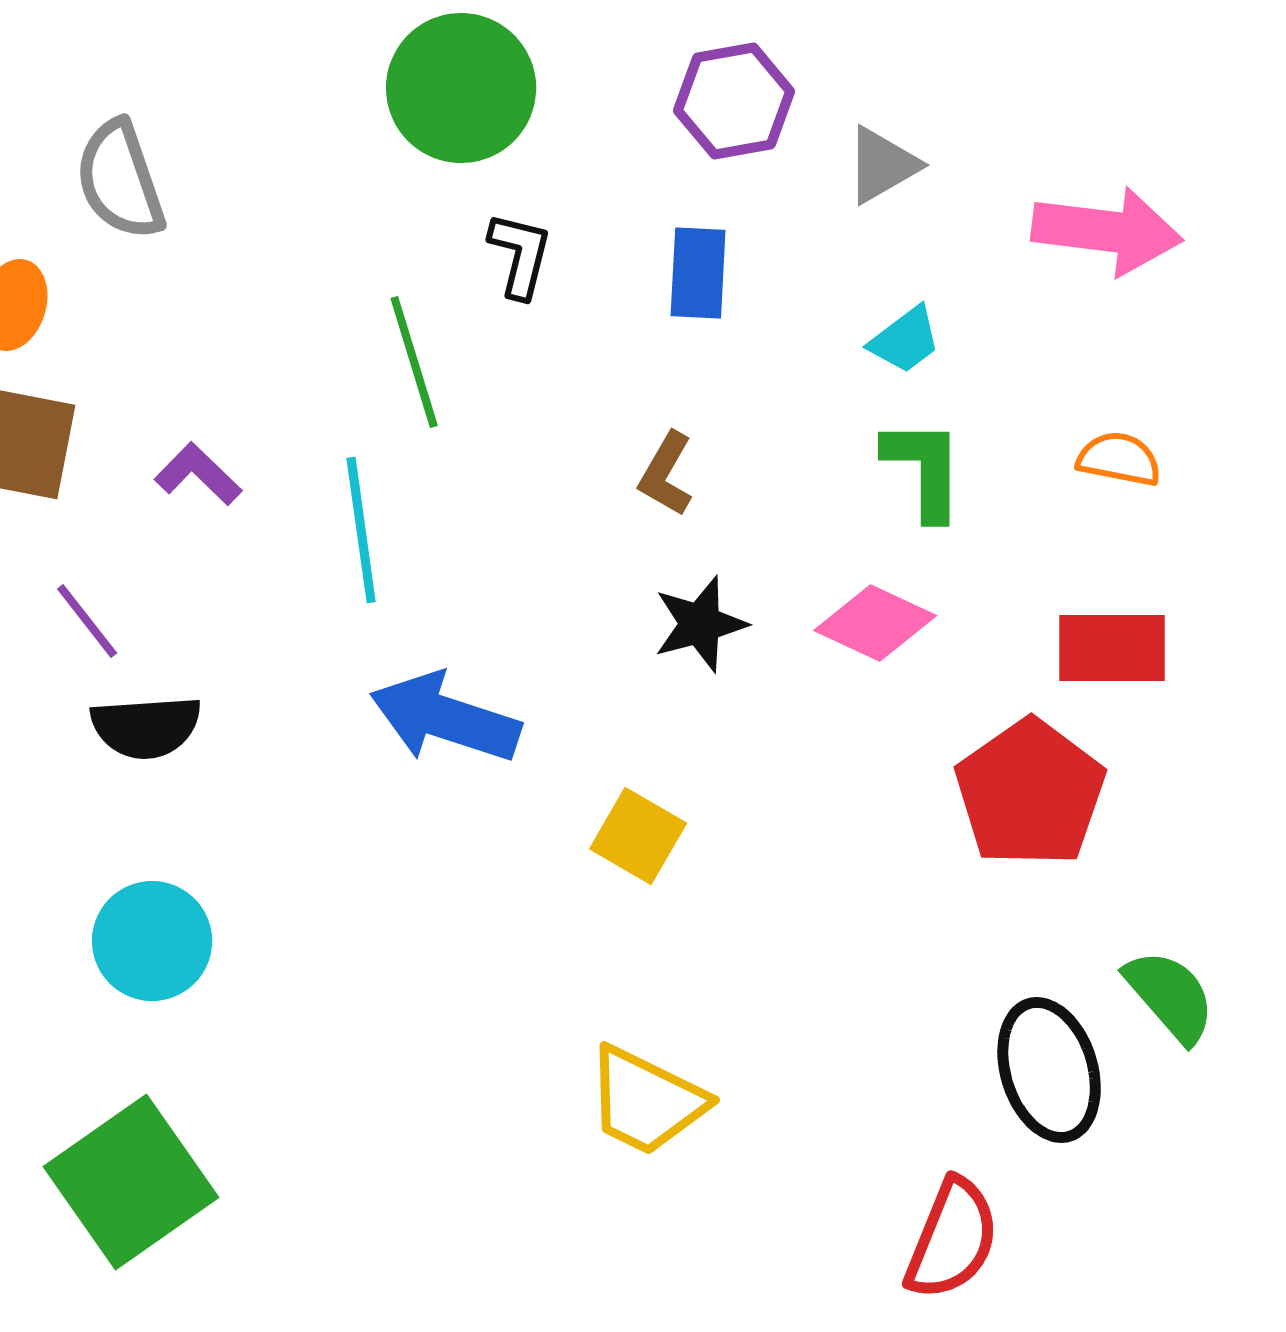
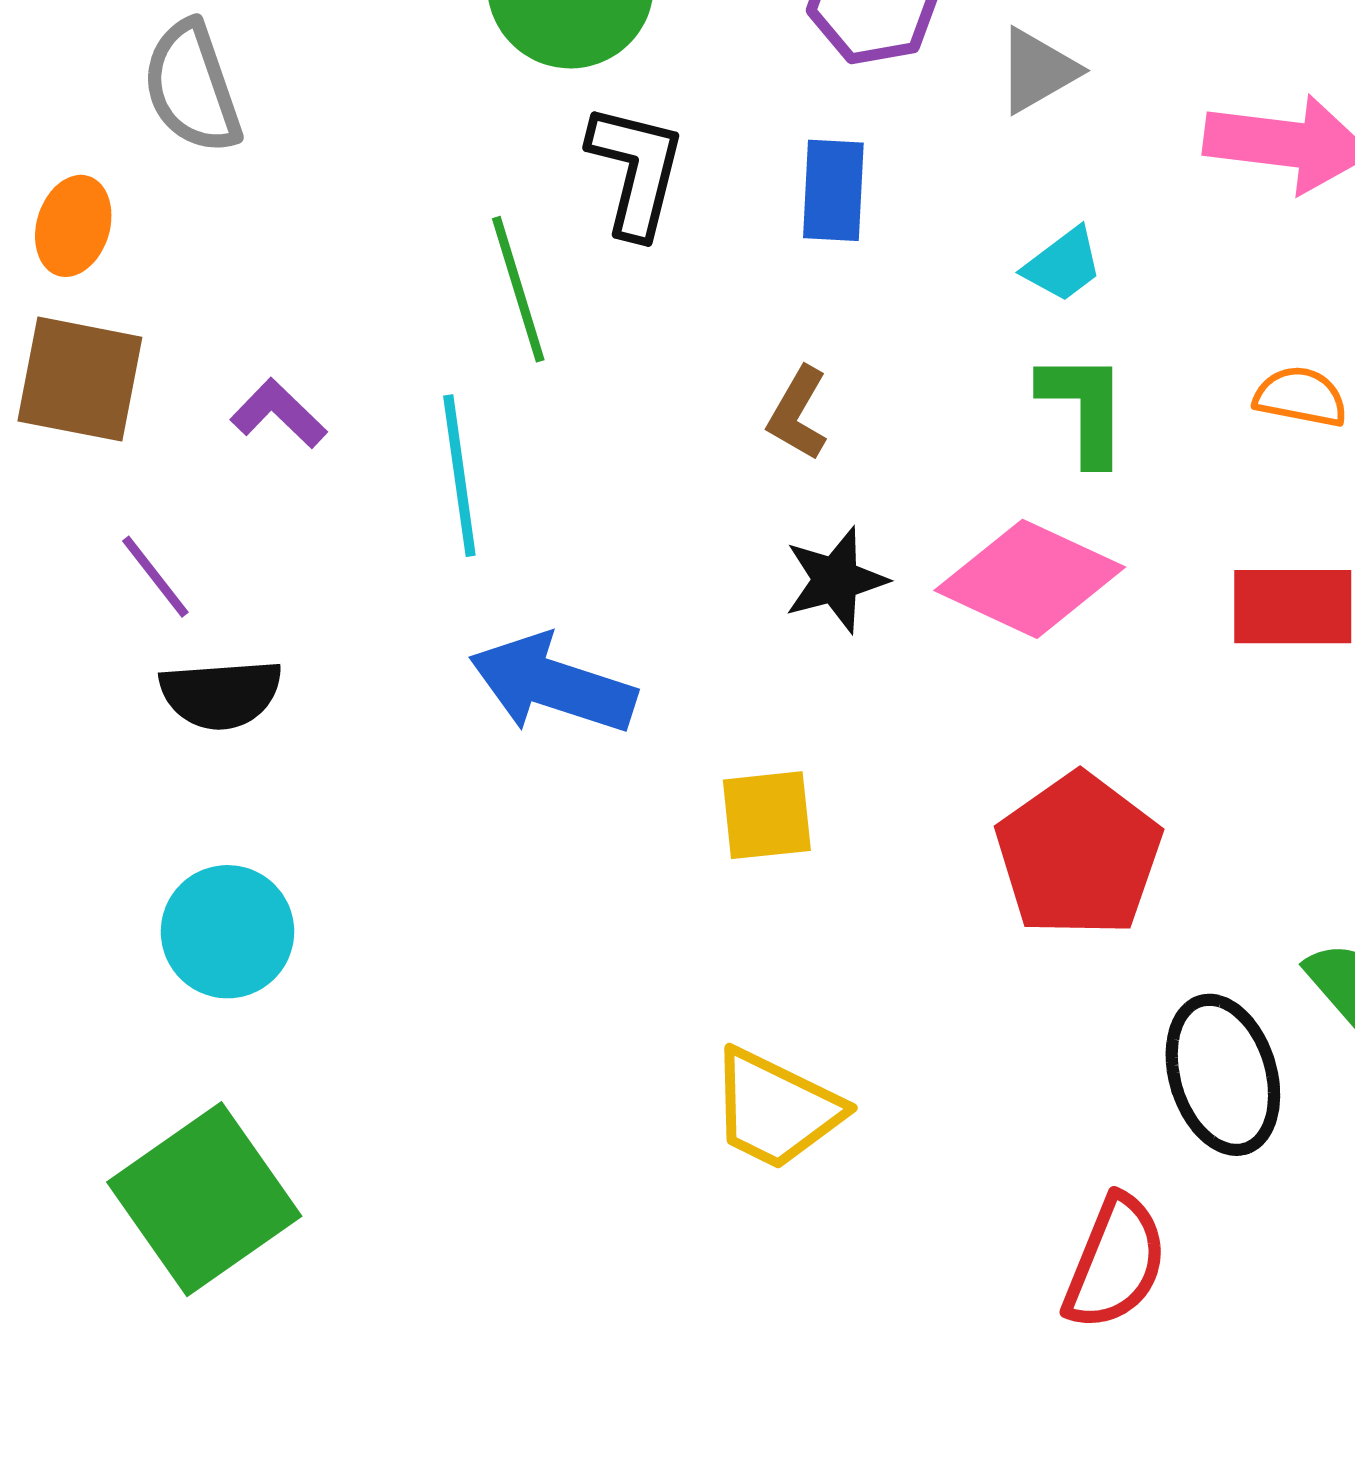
black L-shape: (520, 255) -> (636, 170), size x1.4
pink diamond: (875, 623) -> (1030, 579), size x1.4
red pentagon: (1030, 793) -> (1079, 855), moved
yellow square: (638, 836) -> (767, 815), turned -36

